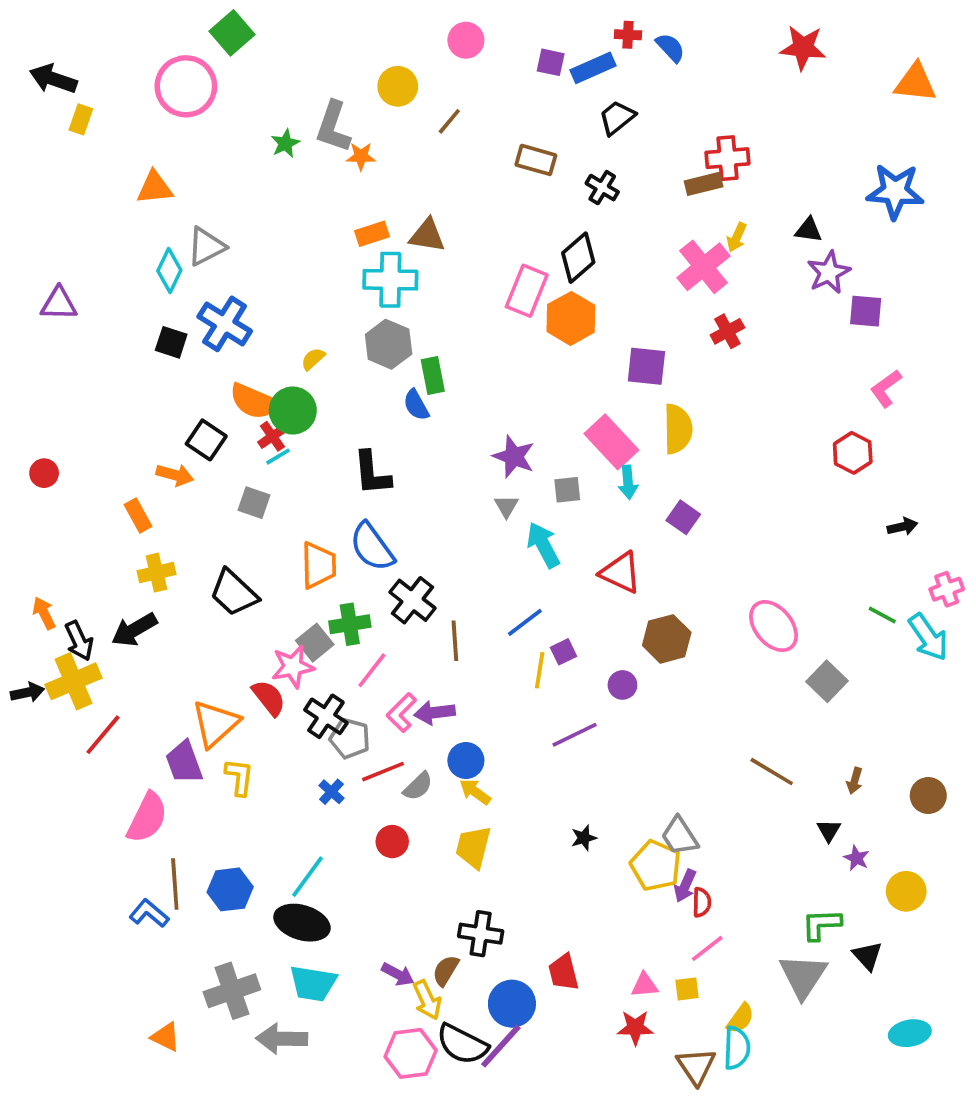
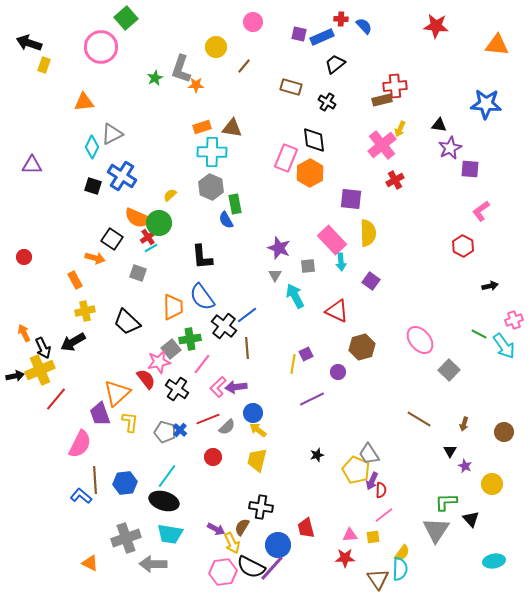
black diamond: (578, 258) -> (314, 140), turned -56
blue line: (525, 622) -> (247, 315), moved
gray pentagon: (350, 738) -> (165, 432), moved

